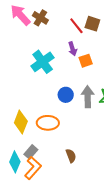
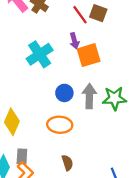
orange square: (86, 61) -> (89, 55), size x1.5
orange ellipse: (48, 123) -> (60, 125), moved
gray rectangle: (31, 152) -> (22, 156), turned -40

